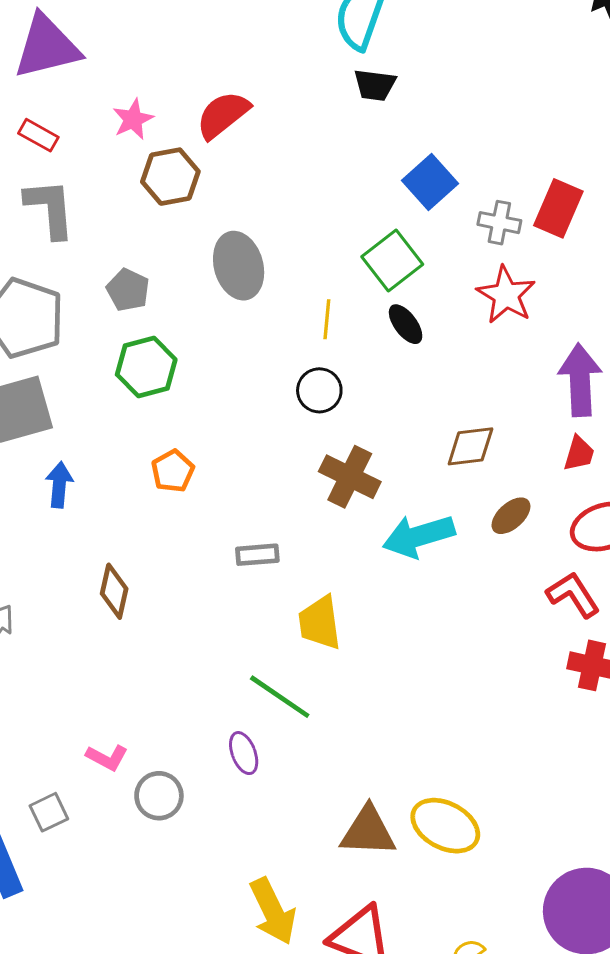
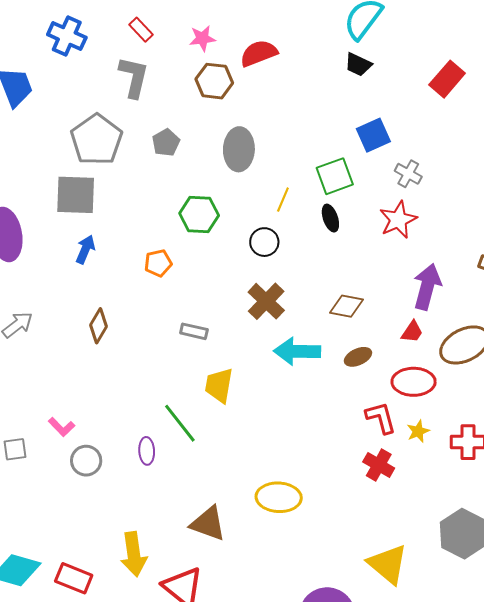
red rectangle: (558, 208) -> (447, 79), moved
green hexagon: (146, 367) -> (199, 214), moved
yellow ellipse: (445, 826) -> (279, 497), moved, turned -42

